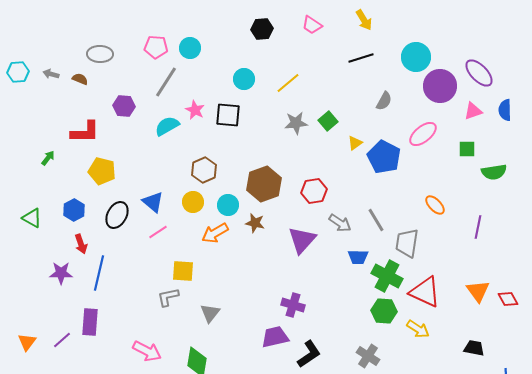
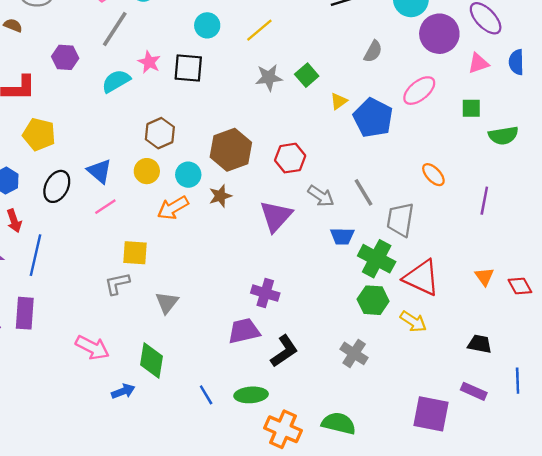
brown star: (255, 223) -> (220, 196), turned -30
orange triangle: (478, 291) -> (484, 276), size x0.7

